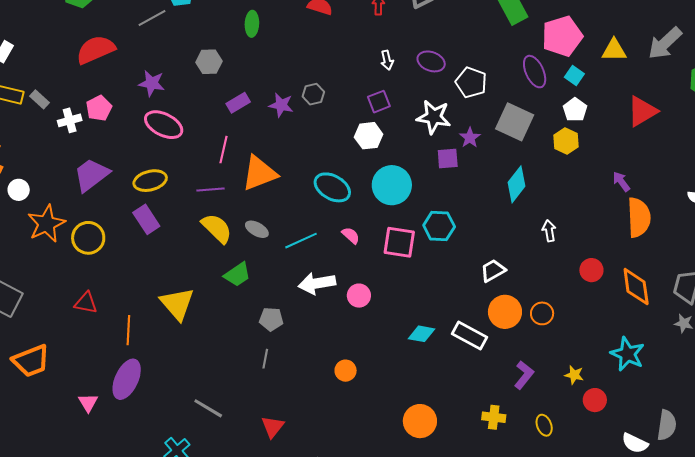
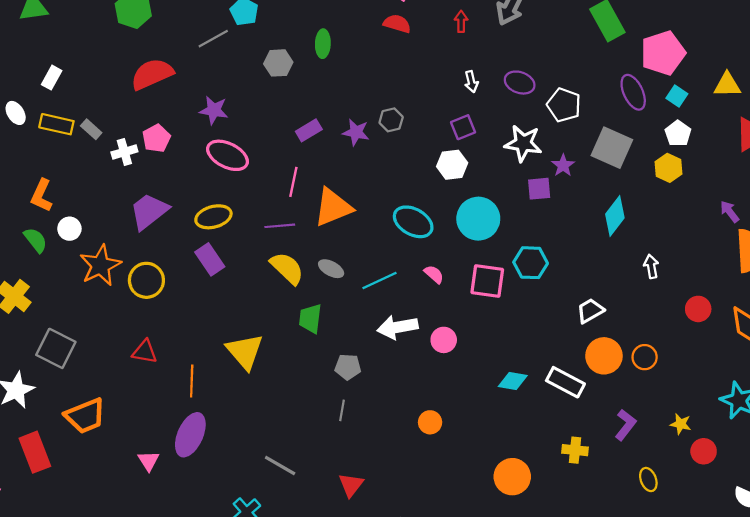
yellow triangle: (614, 50) -> (727, 85), moved
gray hexagon: (209, 62) -> (278, 63), moved
green trapezoid: (237, 275) -> (310, 319), turned 132
yellow cross: (494, 417) -> (575, 450), moved

